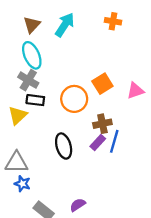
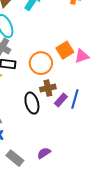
pink triangle: (135, 91) -> (82, 56), moved
brown cross: (102, 124) -> (48, 88), moved

